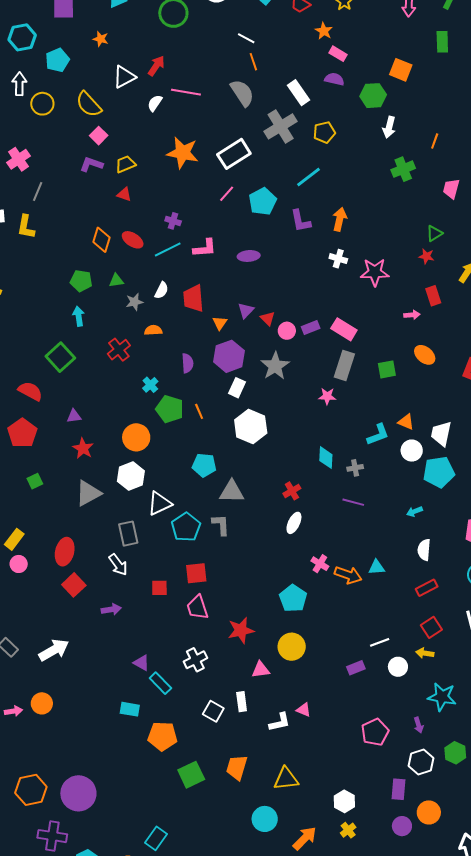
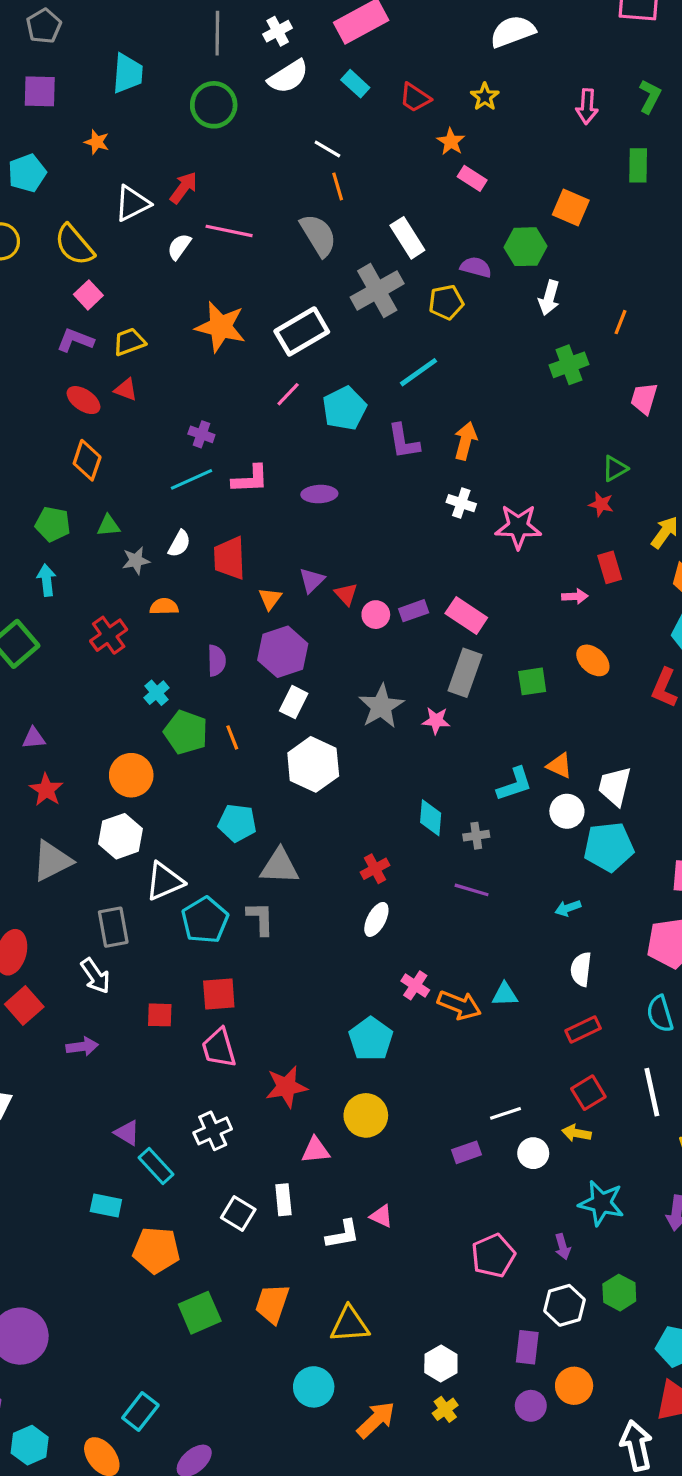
purple semicircle: (334, 79) -> (476, 267), moved
red ellipse: (133, 240) -> (84, 400), moved
gray star: (275, 366) -> (381, 706), moved

